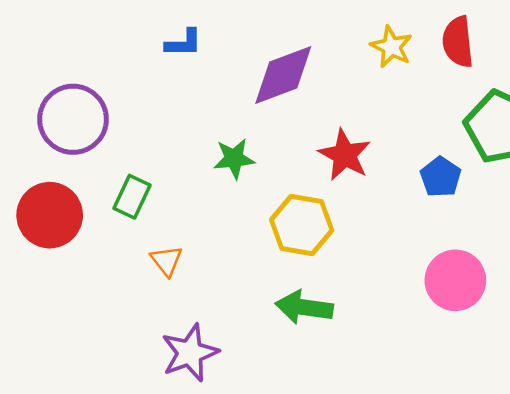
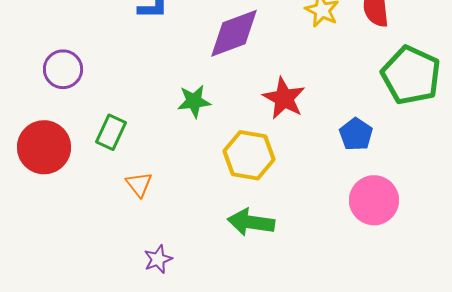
purple circle: (73, 119) -> (63, 69), size x0.7
blue pentagon: (441, 177) -> (356, 134), moved
purple star: (190, 353) -> (158, 259), size x0.6

